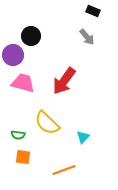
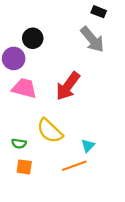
gray arrow: (87, 37) -> (92, 39), size x1.5
orange line: (64, 170) -> (74, 166), moved

